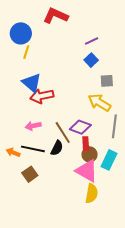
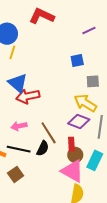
purple line: (92, 41) -> (89, 31), moved
blue square: (91, 60) -> (77, 60), turned 32
purple diamond: (80, 127) -> (79, 122), moved

